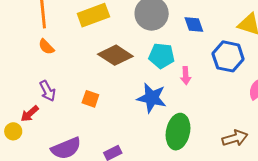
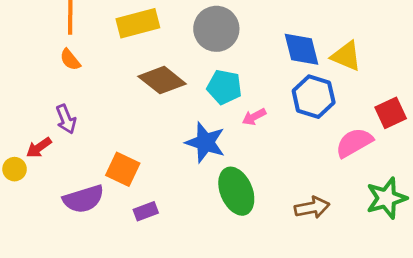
blue diamond: (194, 25) -> (302, 49), moved, size x1.4
pink arrow: (186, 76) -> (254, 117), turned 60
orange square: (90, 99) -> (123, 169), moved, size x1.4
green ellipse: (178, 132) -> (236, 191), turned -40

